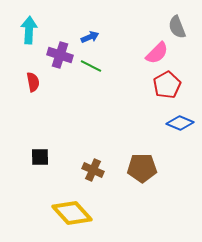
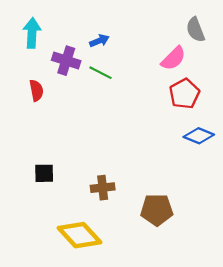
brown pentagon: (142, 168) -> (157, 210), moved
brown cross: (93, 170) -> (103, 188), turned -30

